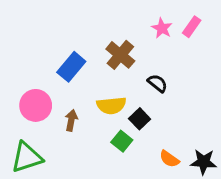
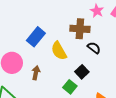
brown cross: (120, 55) -> (80, 29), moved, turned -36
yellow semicircle: (111, 105) -> (59, 51), moved, turned 66

